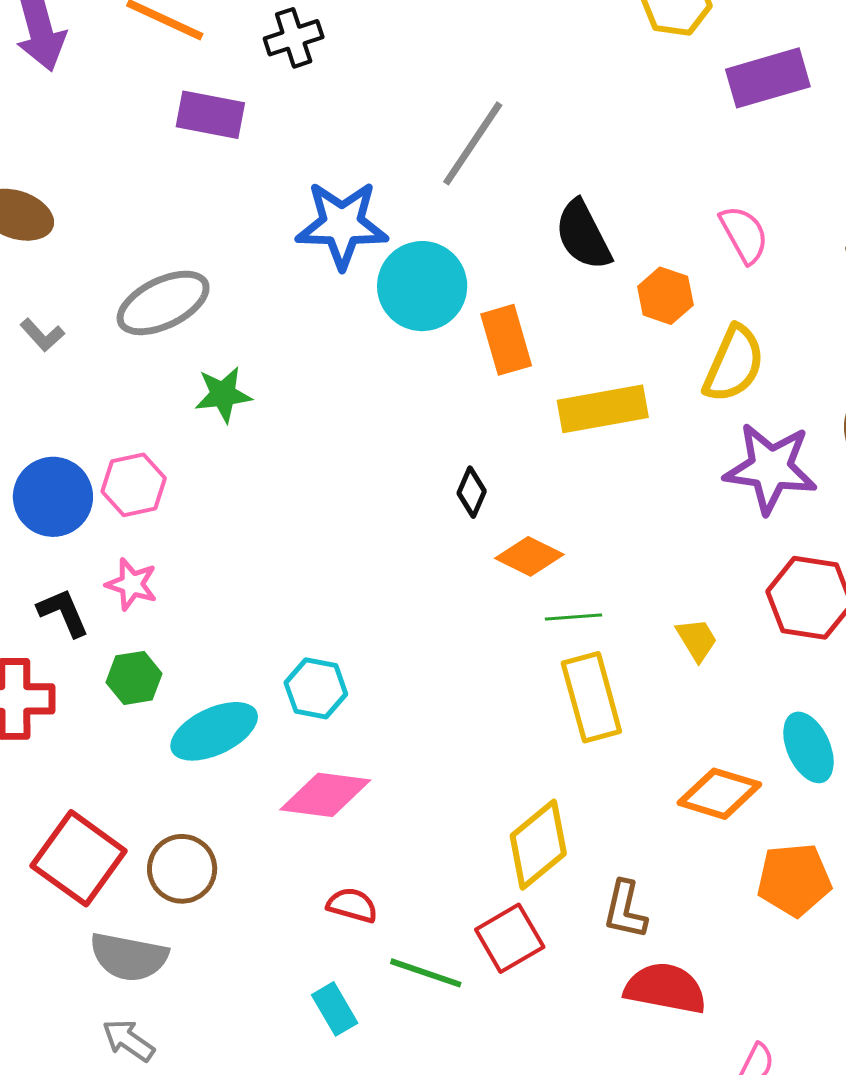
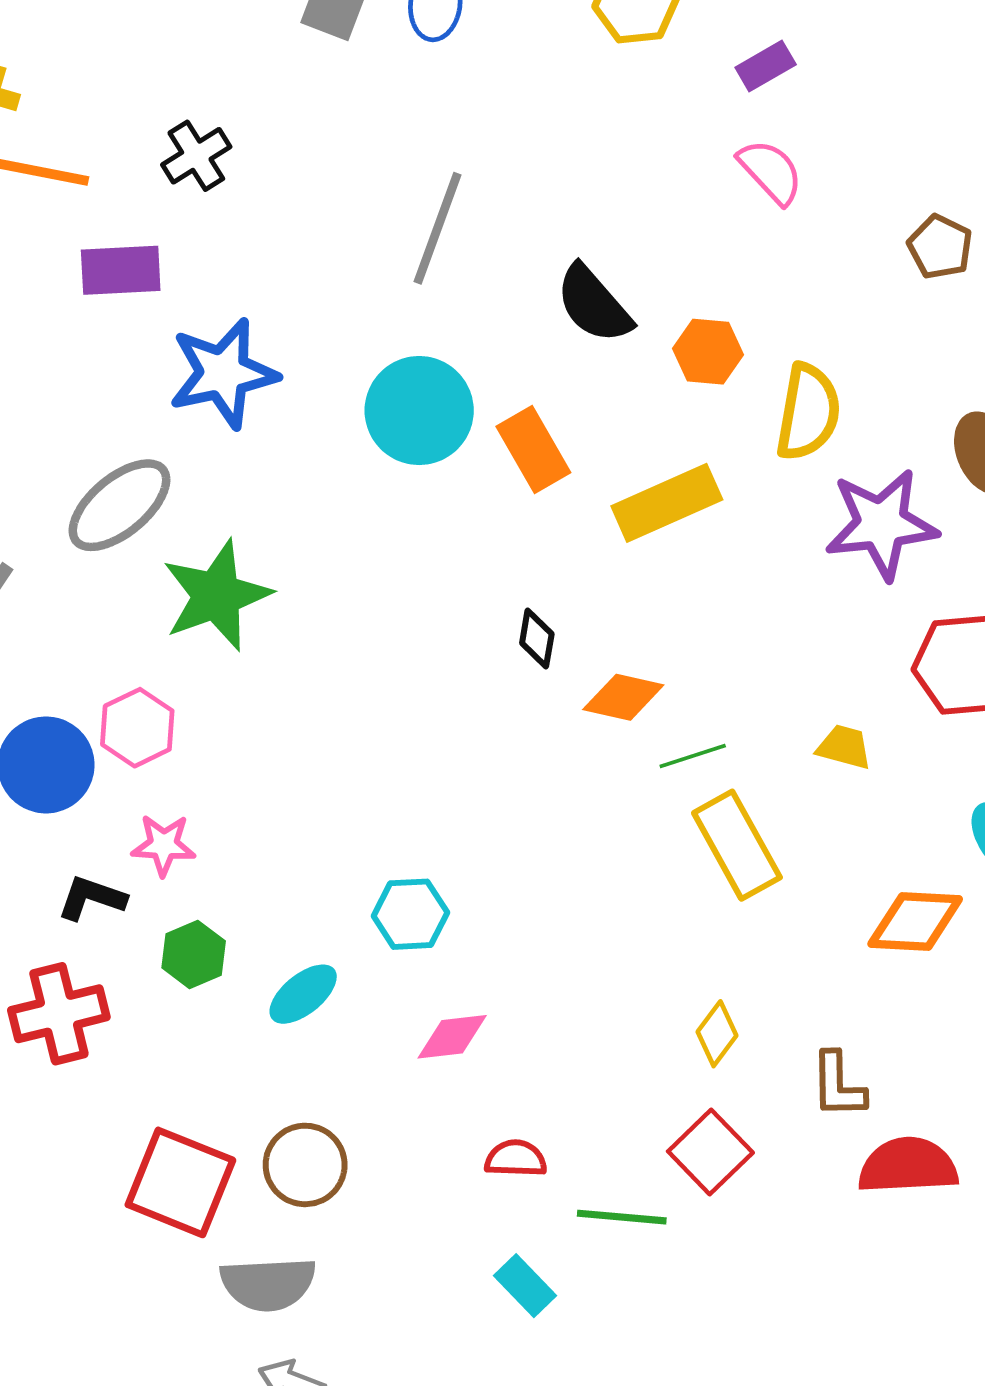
purple rectangle: (768, 78) -> (766, 66), size x0.6
blue star: (342, 225) -> (223, 373), moved
pink semicircle: (744, 234) -> (771, 172), moved
green star: (223, 395) -> (217, 595), size x1.6
black L-shape: (63, 612) -> (92, 898), turned -34
yellow trapezoid: (697, 640) -> (844, 747), turned -30
cyan ellipse: (214, 731) -> (303, 994), size x0.7
pink diamond: (325, 795) -> (452, 1037), size x0.7
yellow diamond: (538, 845) -> (717, 1034), size x0.6

